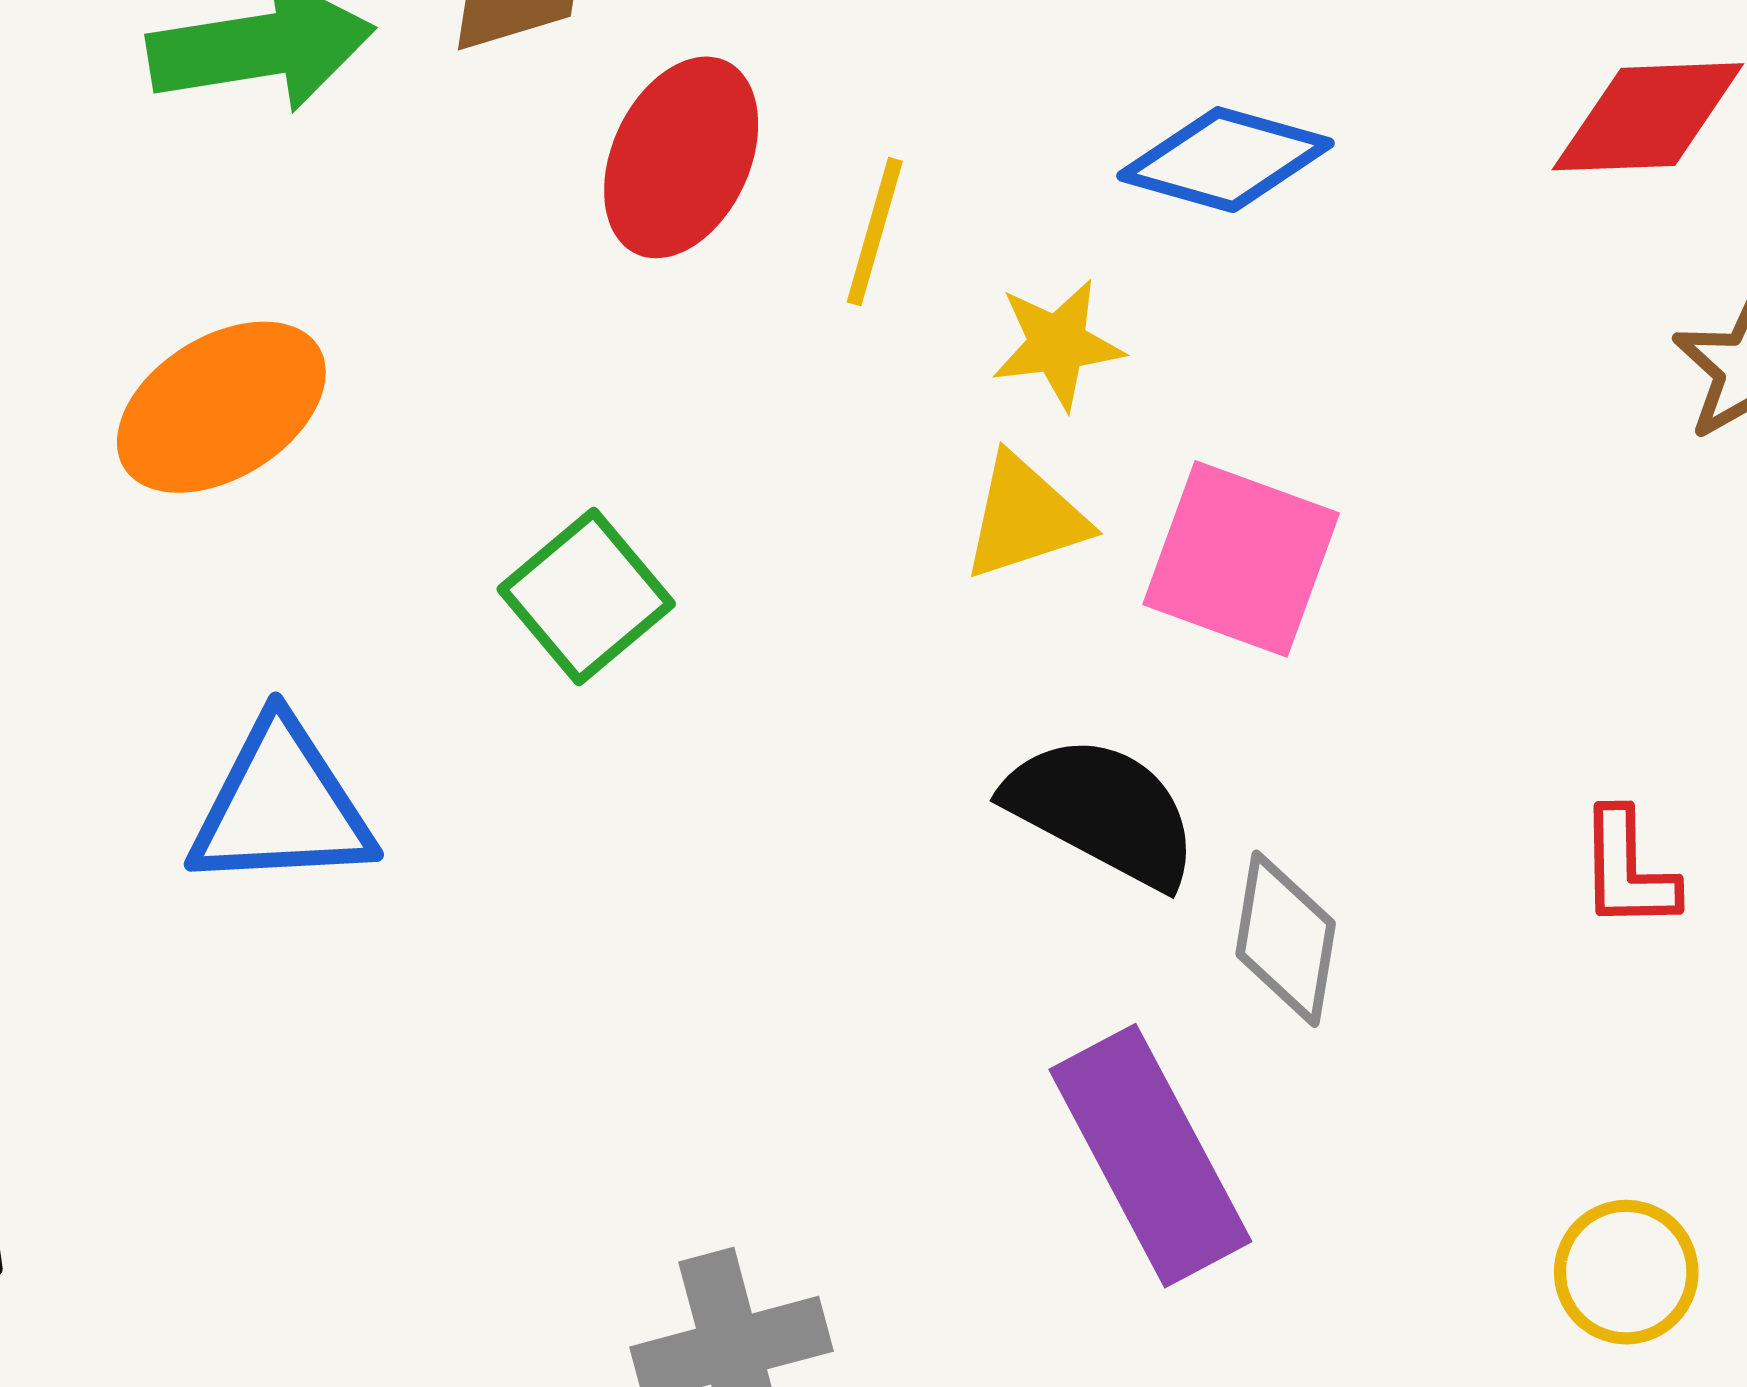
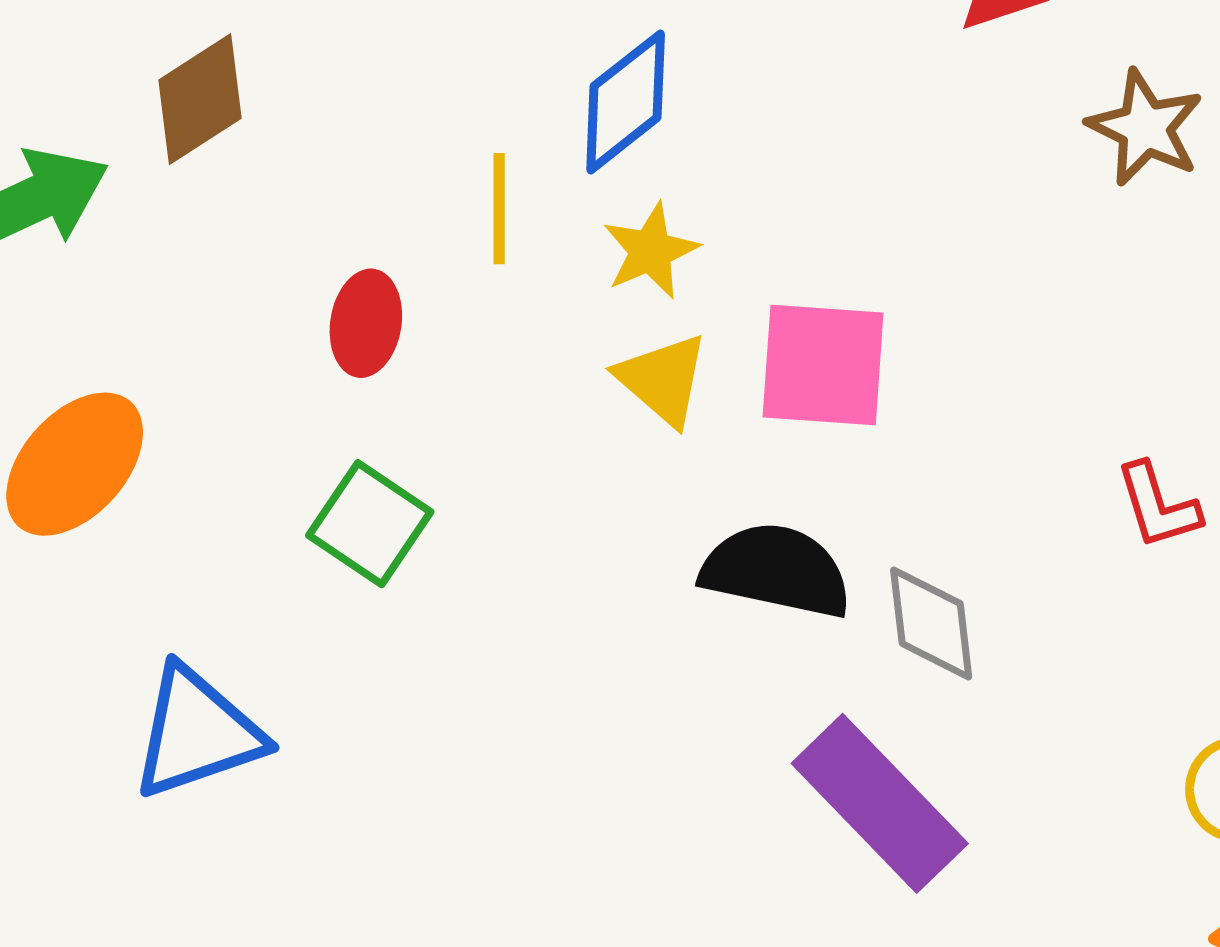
red ellipse: (681, 157) -> (366, 323), moved, size x0.7
blue diamond: (1226, 160) -> (626, 102), moved, turned -38
yellow triangle: (1025, 517) -> (663, 379), turned -45

